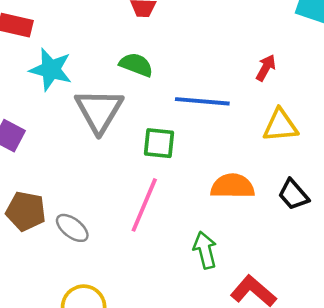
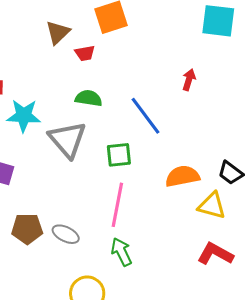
blue line: (202, 101) -> (145, 116), turned 60
yellow triangle: (280, 125) -> (212, 206), moved, turned 32
green arrow: (205, 250) -> (122, 252), moved

